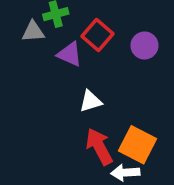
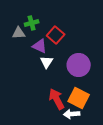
purple circle: (144, 46) -> (79, 65), moved, size x1.5
white triangle: (91, 101) -> (47, 62), moved, turned -40

